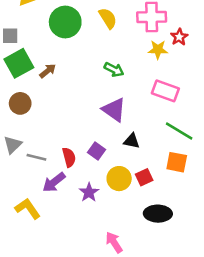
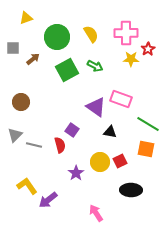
green square: (19, 63) -> (67, 70), moved
green arrow: (114, 70) -> (95, 66), moved
brown arrow: (48, 71) -> (33, 59), moved
pink rectangle: (165, 91) -> (121, 99), moved
purple square: (97, 151) -> (72, 130), moved
purple arrow: (54, 182) -> (48, 200), moved

